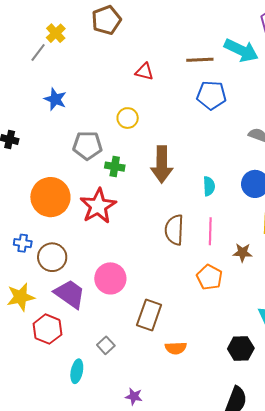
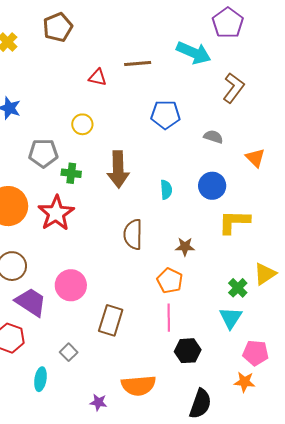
brown line: (200, 60) -> (138, 63), moved
blue pentagon: (212, 95) -> (165, 115), moved
pink line: (210, 231) -> (169, 318), moved
brown star: (242, 253) -> (185, 247), moved
orange semicircle: (176, 348) -> (138, 385), moved, size x1.6
black hexagon: (241, 349) -> (188, 351), moved

